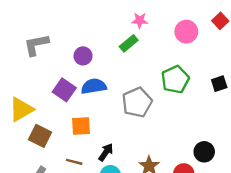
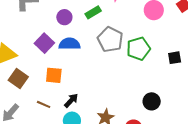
green rectangle: (129, 43) -> (93, 12), moved
gray pentagon: (137, 102) -> (110, 39), moved, turned -30
black circle: (204, 152) -> (152, 101), moved

